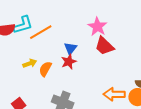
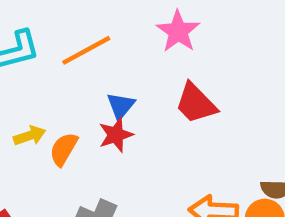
pink star: (97, 27) -> (178, 31), moved
orange line: (41, 32) -> (86, 50), moved

